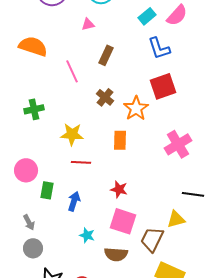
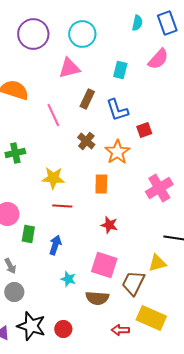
cyan rectangle: (147, 16) -> (120, 70), moved, turned -36
pink triangle: (88, 24) -> (69, 68), size x1.6
blue L-shape: (159, 48) -> (117, 110), moved
red square: (163, 86) -> (144, 130), size x0.6
red star: (119, 189) -> (109, 225), moved

